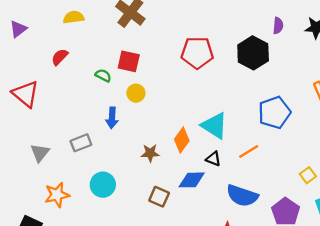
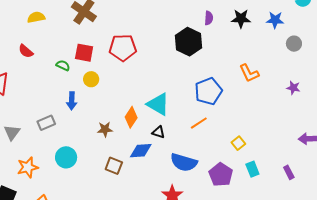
red pentagon: (197, 53) -> (123, 48), moved
red semicircle: (60, 57) -> (26, 51), turned -91
orange line: (249, 151) -> (199, 123), moved

